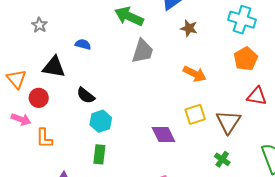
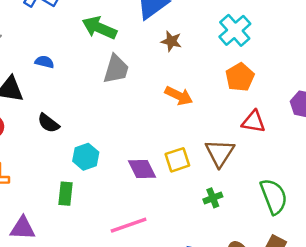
cyan cross: (242, 20) -> (235, 30), turned 32
yellow square: (195, 114) -> (177, 160), moved
cyan hexagon: (101, 121) -> (86, 157), moved
green cross: (222, 159) -> (213, 198), turned 35

